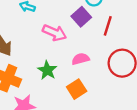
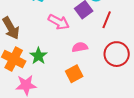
green star: (47, 70) -> (38, 56), moved

